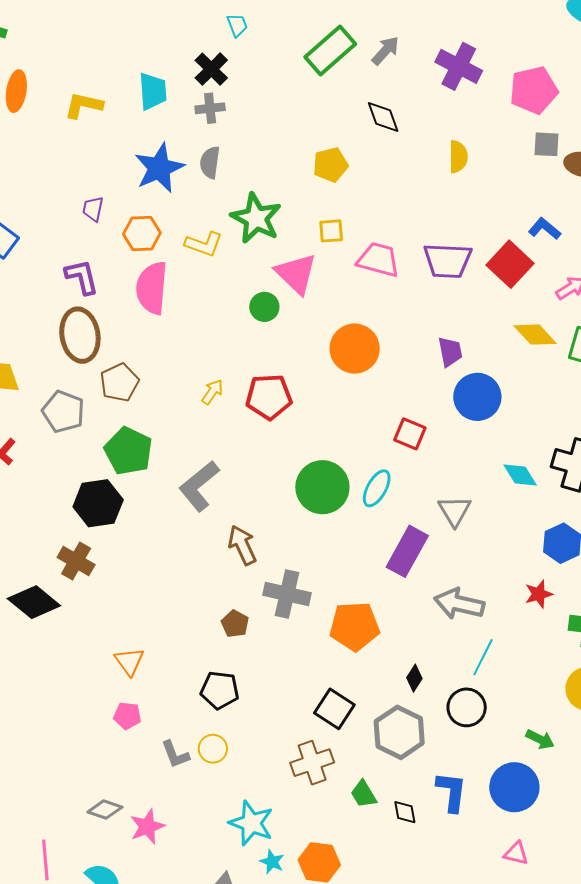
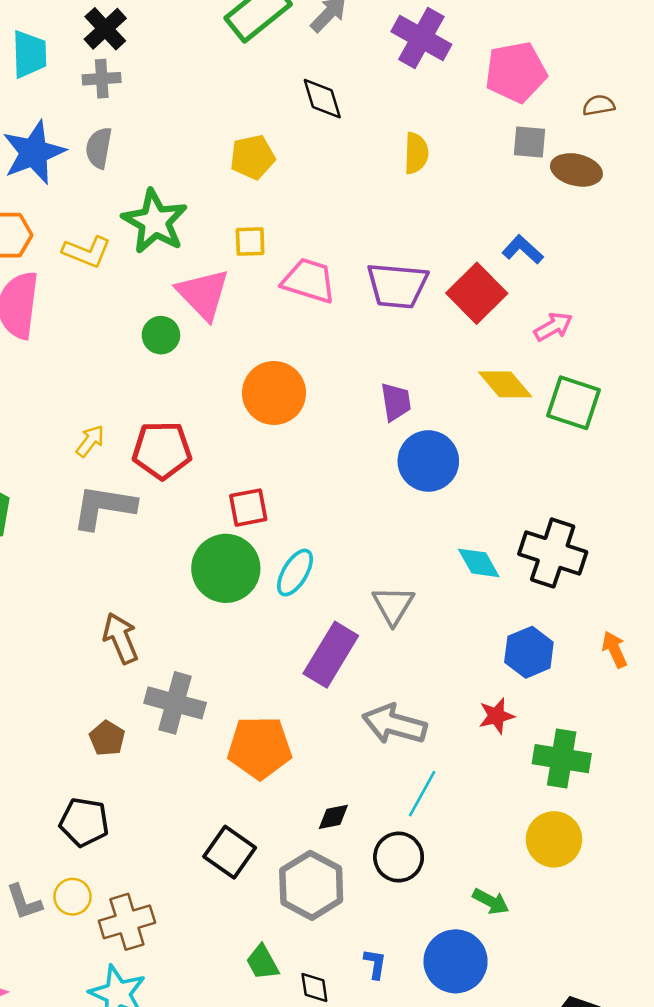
red square: (410, 434) -> (248, 508), moved, turned -36
gray L-shape: (199, 486) -> (104, 507), moved, turned 46
black diamond: (414, 678) -> (333, 817), turned 44
brown cross: (312, 763) -> (127, 922), moved
blue L-shape: (452, 792) -> (375, 964), size x0.6

